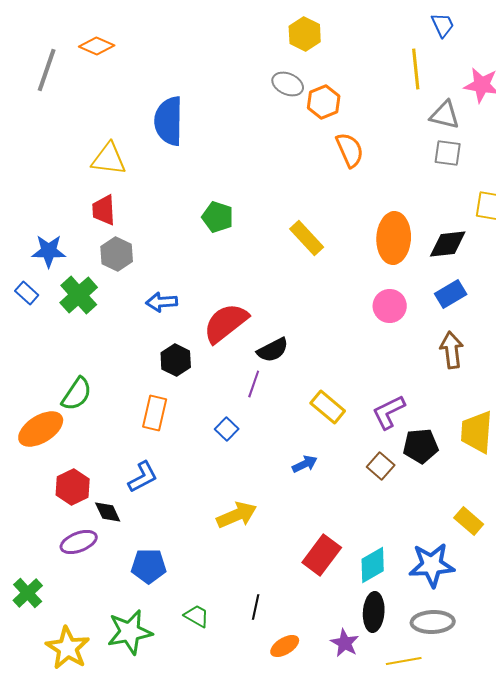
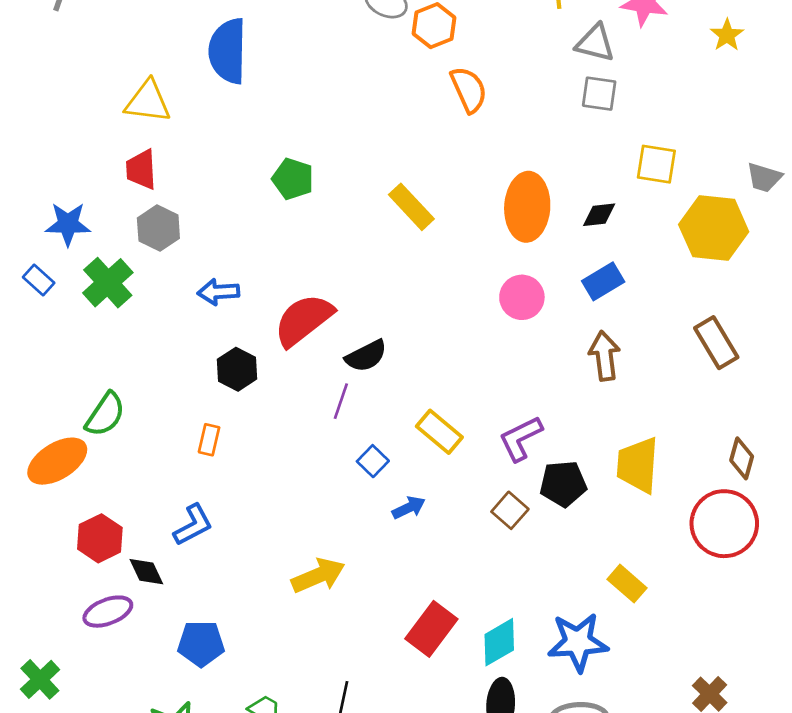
black diamond: (448, 244) -> (599, 215), size x0.7
orange rectangle: (155, 413) -> (209, 440), size x0.7
blue square: (227, 429) -> (373, 461), moved

